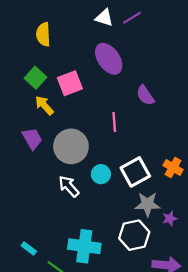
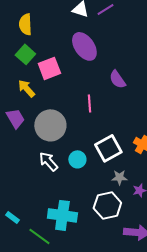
green square: (35, 78) -> (25, 54), moved
cyan circle: (101, 174) -> (77, 159), moved
gray star: (148, 204) -> (119, 177), size x0.7

